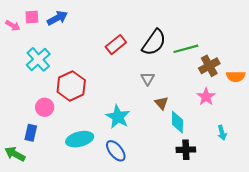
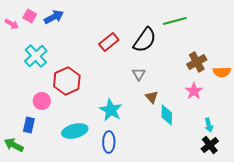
pink square: (32, 17) -> (30, 16), turned 32
green line: (186, 49) -> (175, 21), moved
black cross: (186, 150) -> (210, 145), moved, turned -36
blue ellipse: (116, 151) -> (109, 142), turned 40

